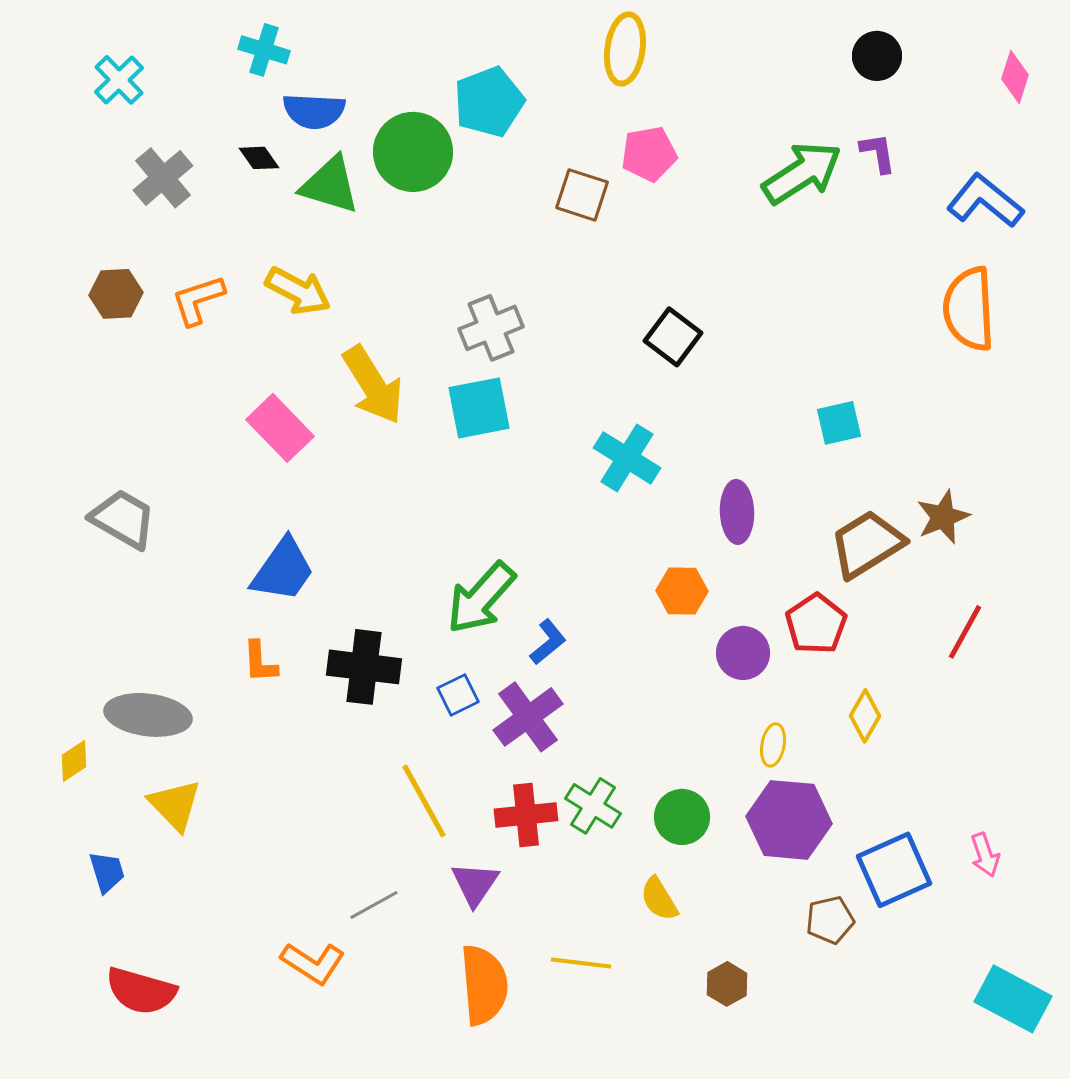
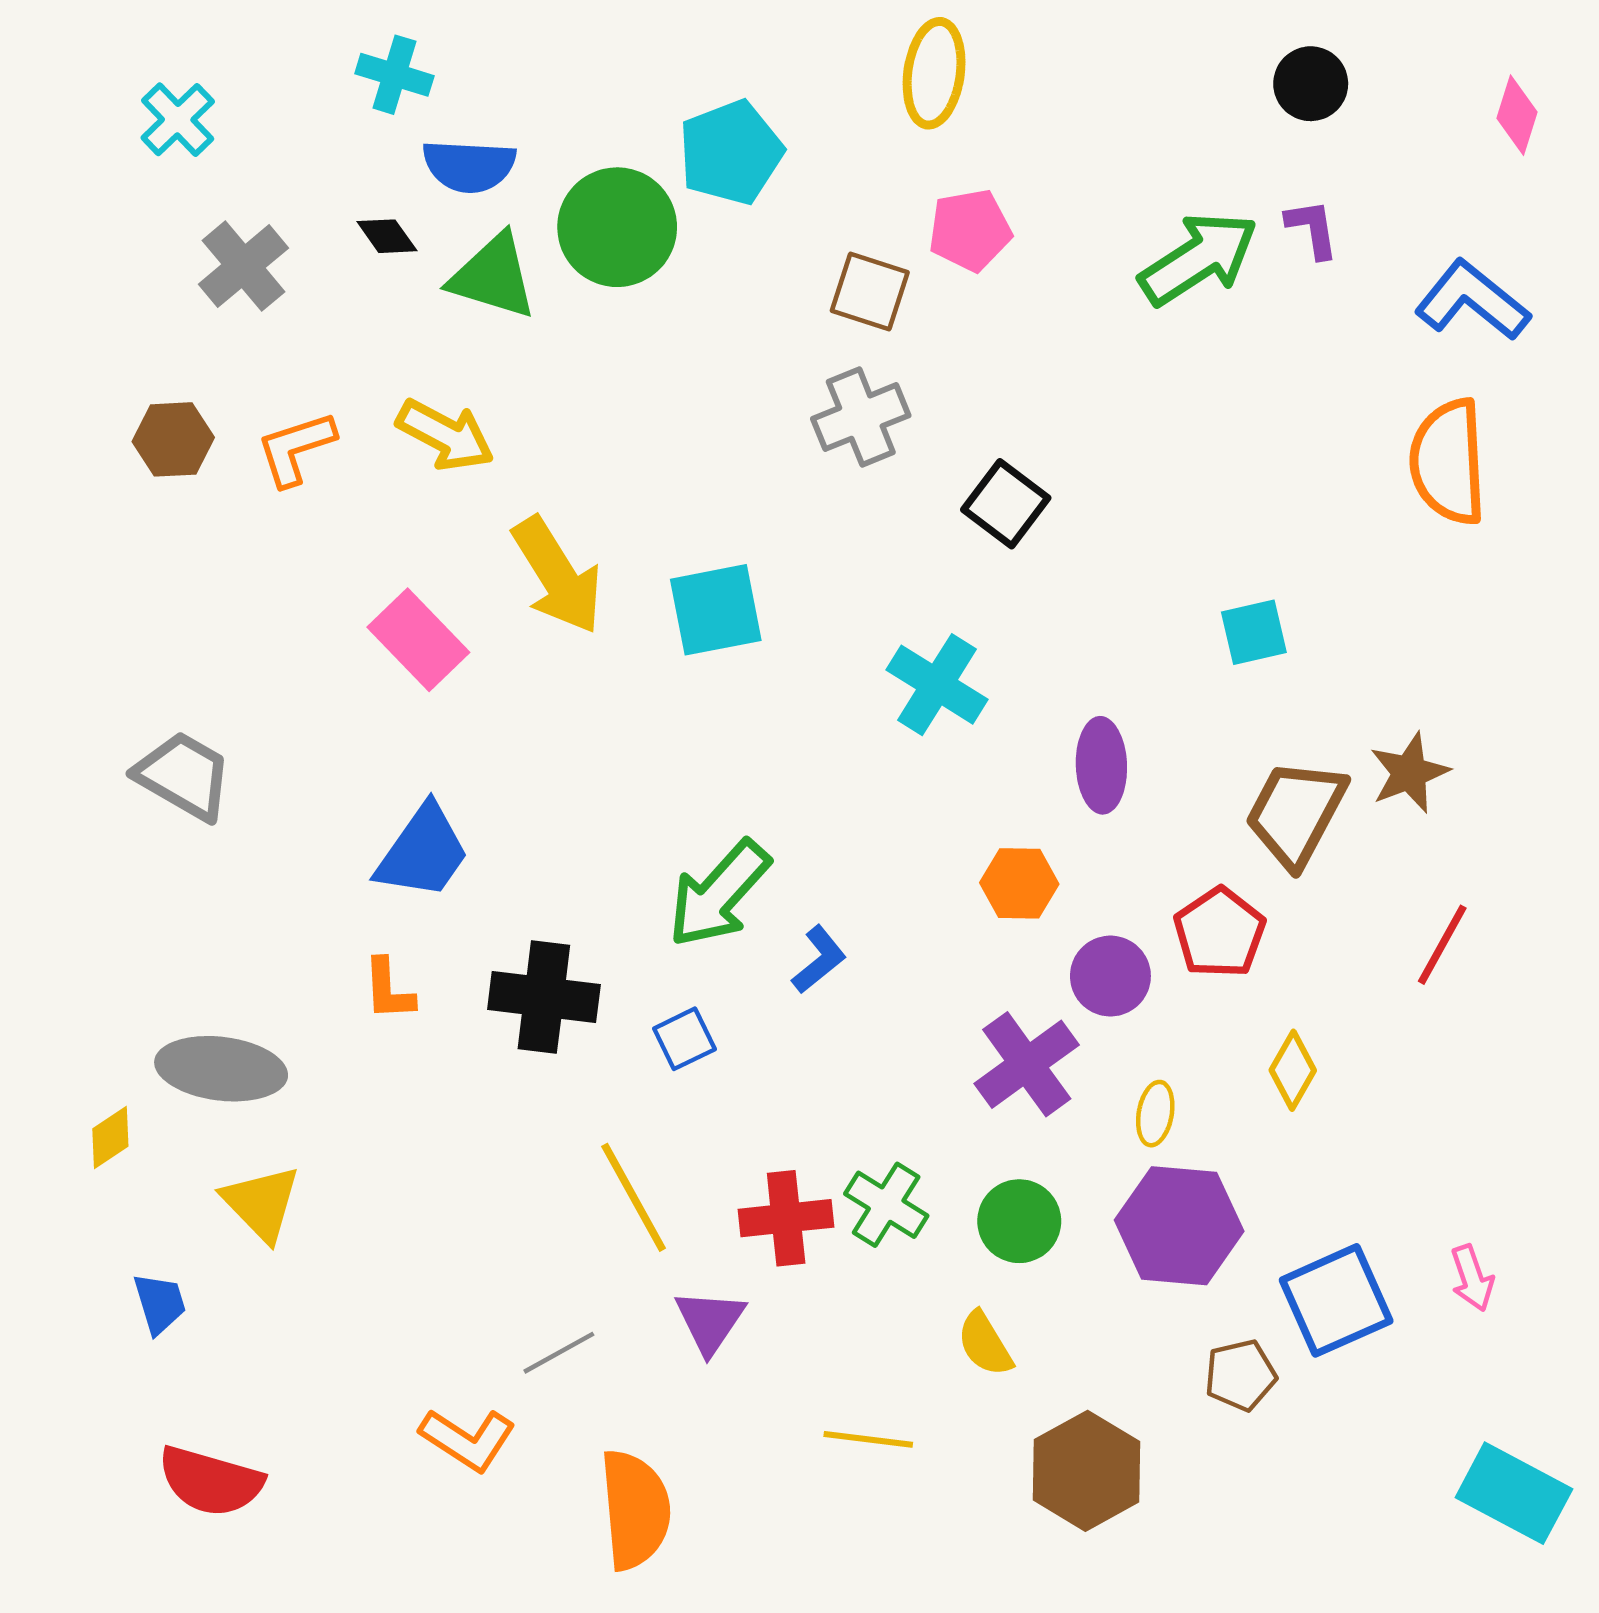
gray cross: (491, 328) -> (861, 417), moved
brown trapezoid: (867, 544) -> (1296, 813), turned -30
purple cross: (528, 717) -> (1027, 1064), moved
brown hexagon: (727, 984) -> (1086, 1471), size x1.8
orange semicircle: (484, 985) -> (635, 1510), moved

